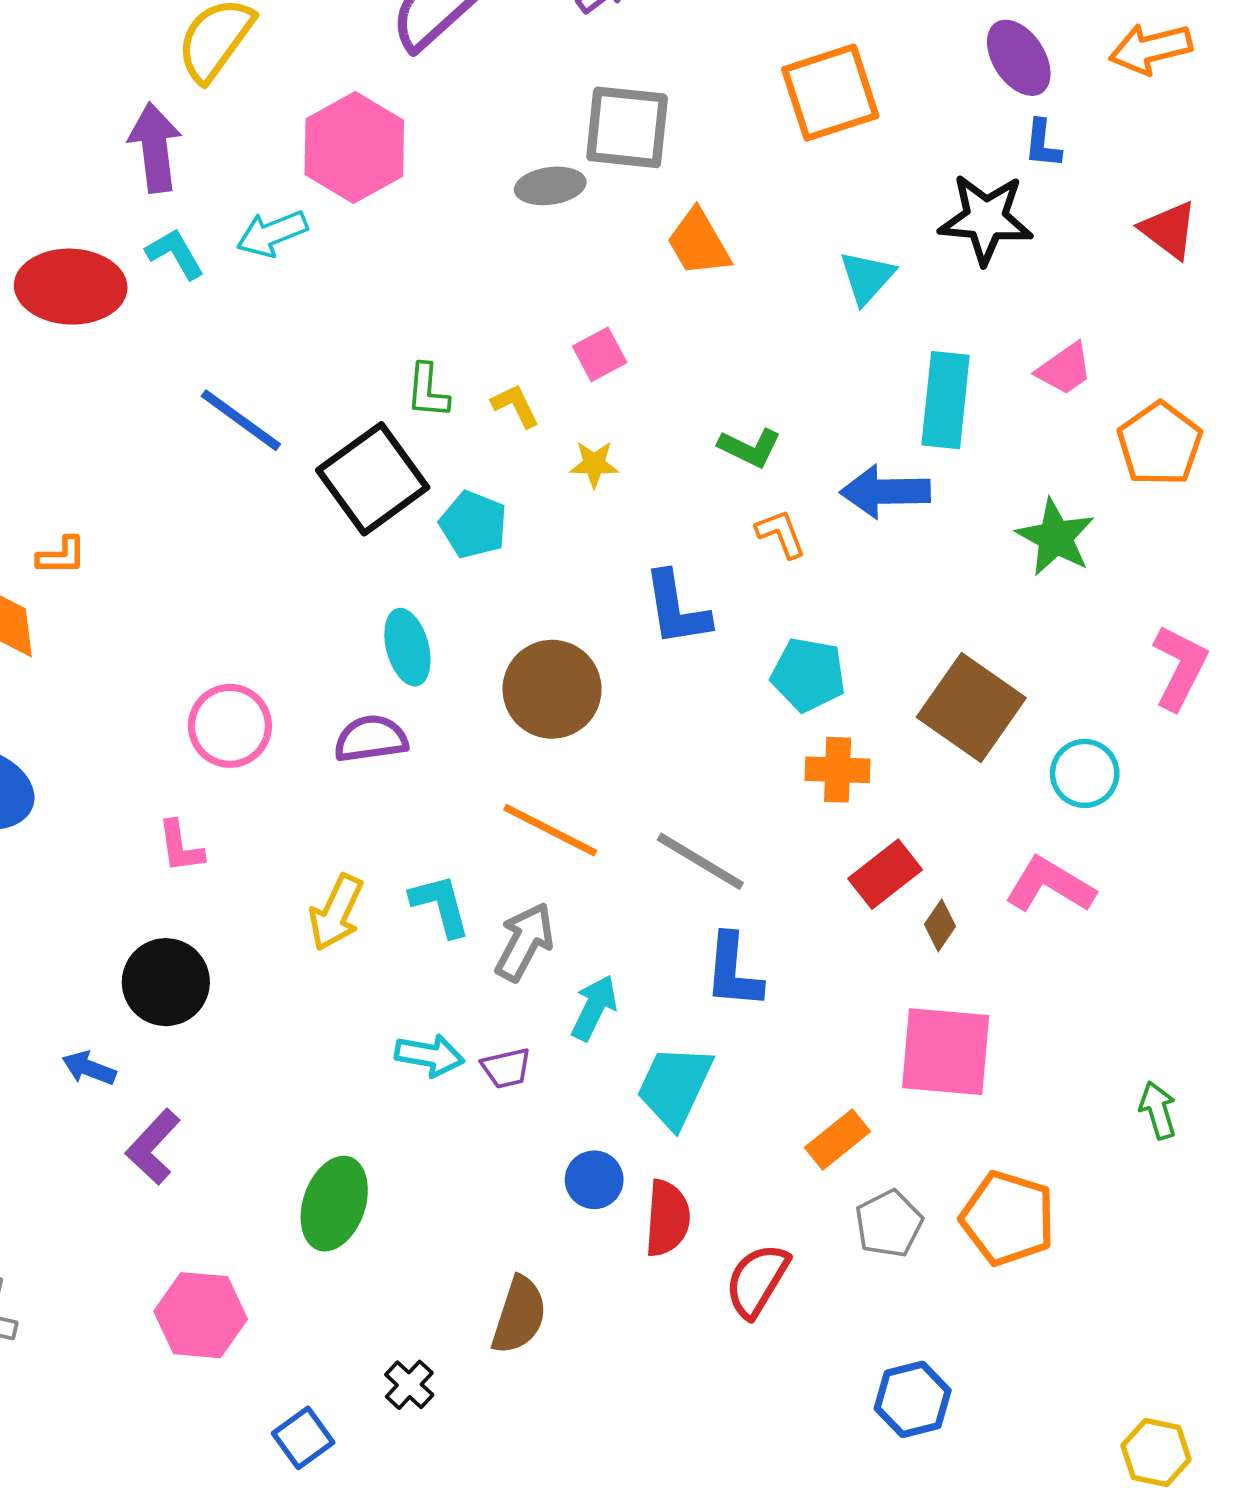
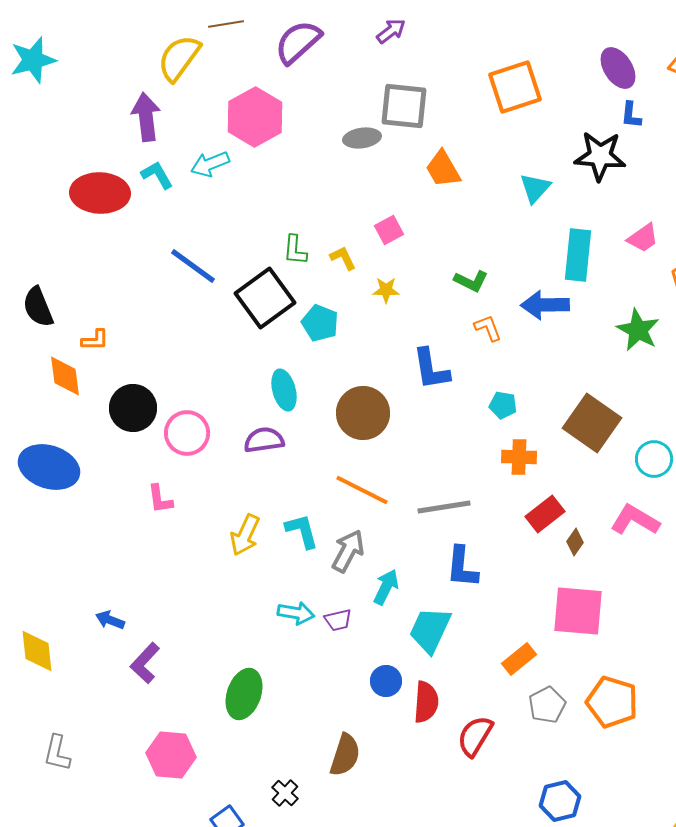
cyan pentagon: (808, 675) -> (503, 405), size x0.7
gray line: (700, 861) -> (444, 507), turned -40
black circle: (166, 982) -> (133, 408), moved

